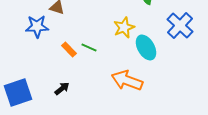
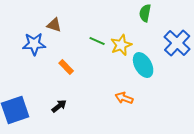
green line: (89, 47) -> (97, 41), moved
orange arrow: (127, 80) -> (124, 98), size x0.6

